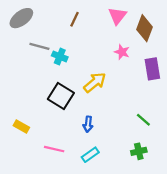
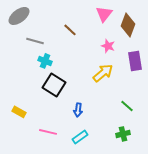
brown line: (74, 19) -> (70, 30), moved, turned -72
cyan cross: (60, 56) -> (45, 61), moved
yellow arrow: (95, 82) -> (103, 73), moved

